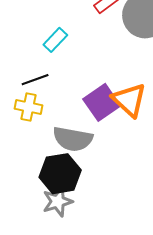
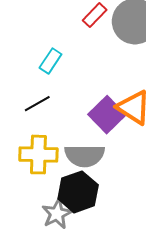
yellow cross: (28, 107) -> (38, 155), moved, size x1.4
gray star: (58, 202) -> (57, 214), moved

